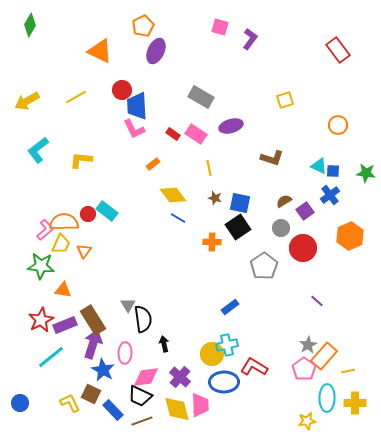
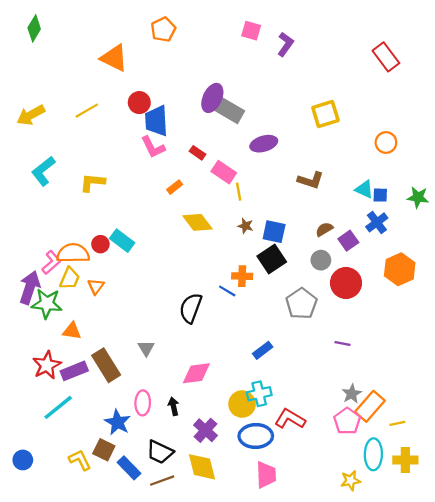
purple ellipse: (156, 51) -> (212, 98), moved
yellow square: (285, 100) -> (325, 114), size x1.4
pink rectangle: (196, 134) -> (224, 172), moved
blue line: (178, 218) -> (227, 291), moved
purple line: (317, 301) -> (343, 344), moved, turned -32
black semicircle: (143, 319) -> (191, 308), moved, turned -152
purple arrow: (93, 344) -> (30, 288), moved
black arrow: (164, 344) -> (174, 406), moved
pink diamond: (146, 377) -> (196, 373), moved
pink trapezoid: (200, 405) -> (266, 475), moved

